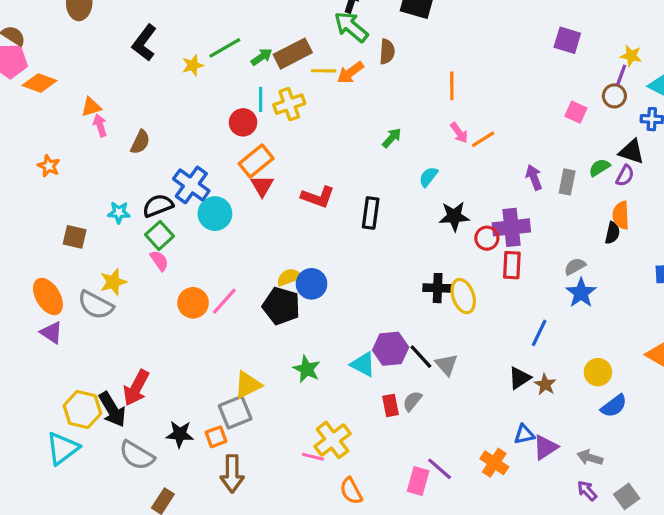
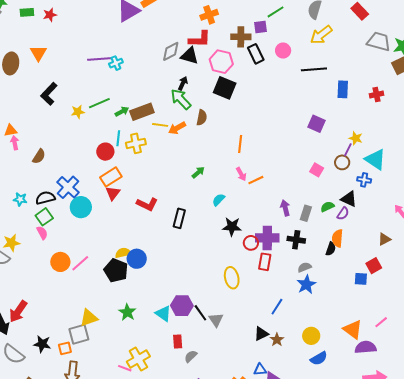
black cross: (438, 288) -> (296, 240), moved
gray semicircle: (412, 401) -> (191, 356), moved

